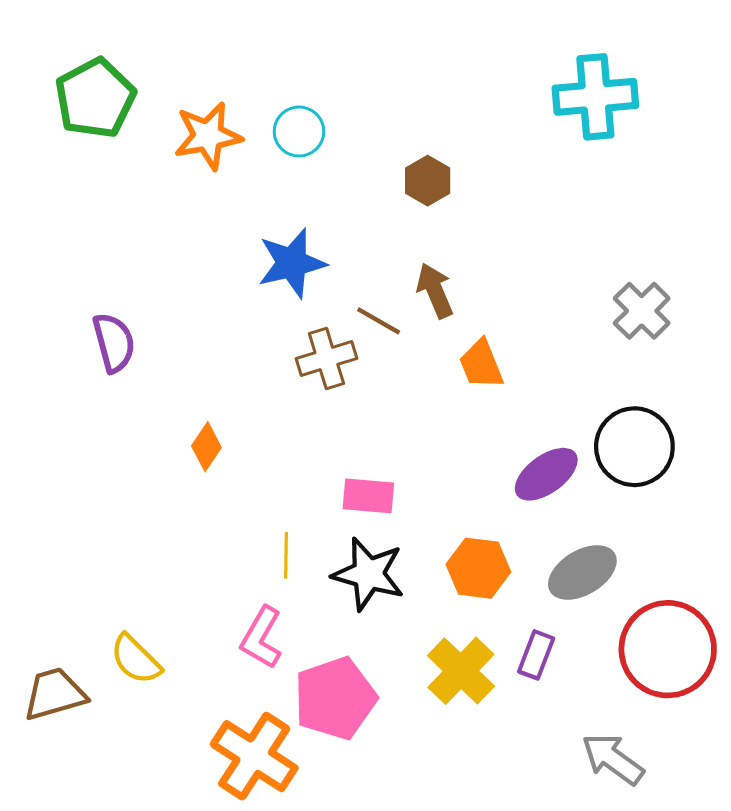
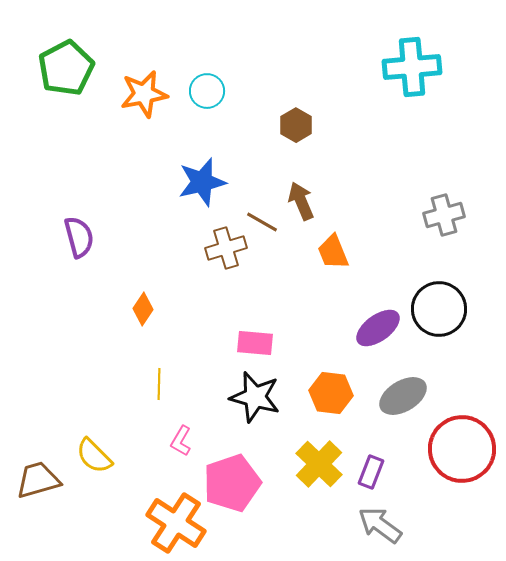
gray cross: (642, 311) -> (444, 215), turned 30
yellow line: (286, 555) -> (159, 384), moved
pink L-shape: (261, 638) -> (181, 441), size x0.7
purple rectangle: (536, 655) -> (371, 472), moved
gray arrow: (613, 759) -> (380, 525), moved

